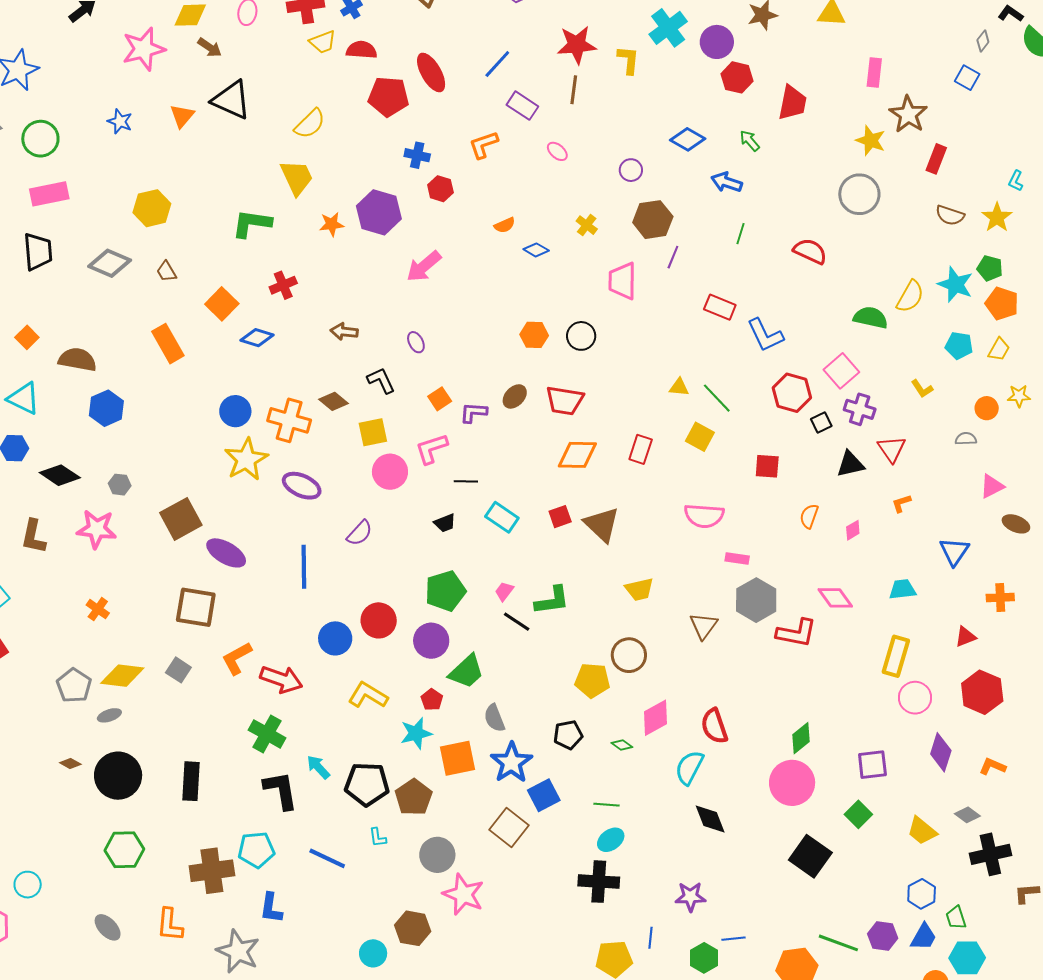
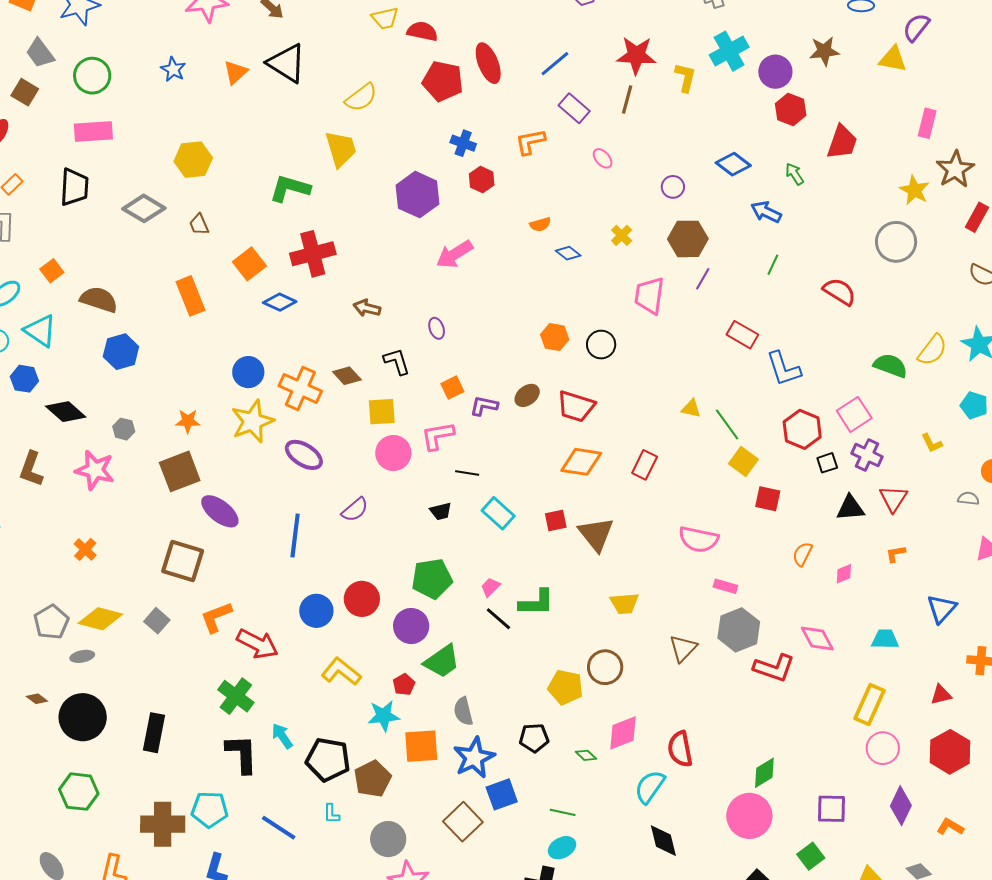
orange star: (332, 224) -> (188, 421), moved
red cross: (283, 285) -> (313, 254), size x1.6
yellow square: (700, 437) -> (743, 461), moved

